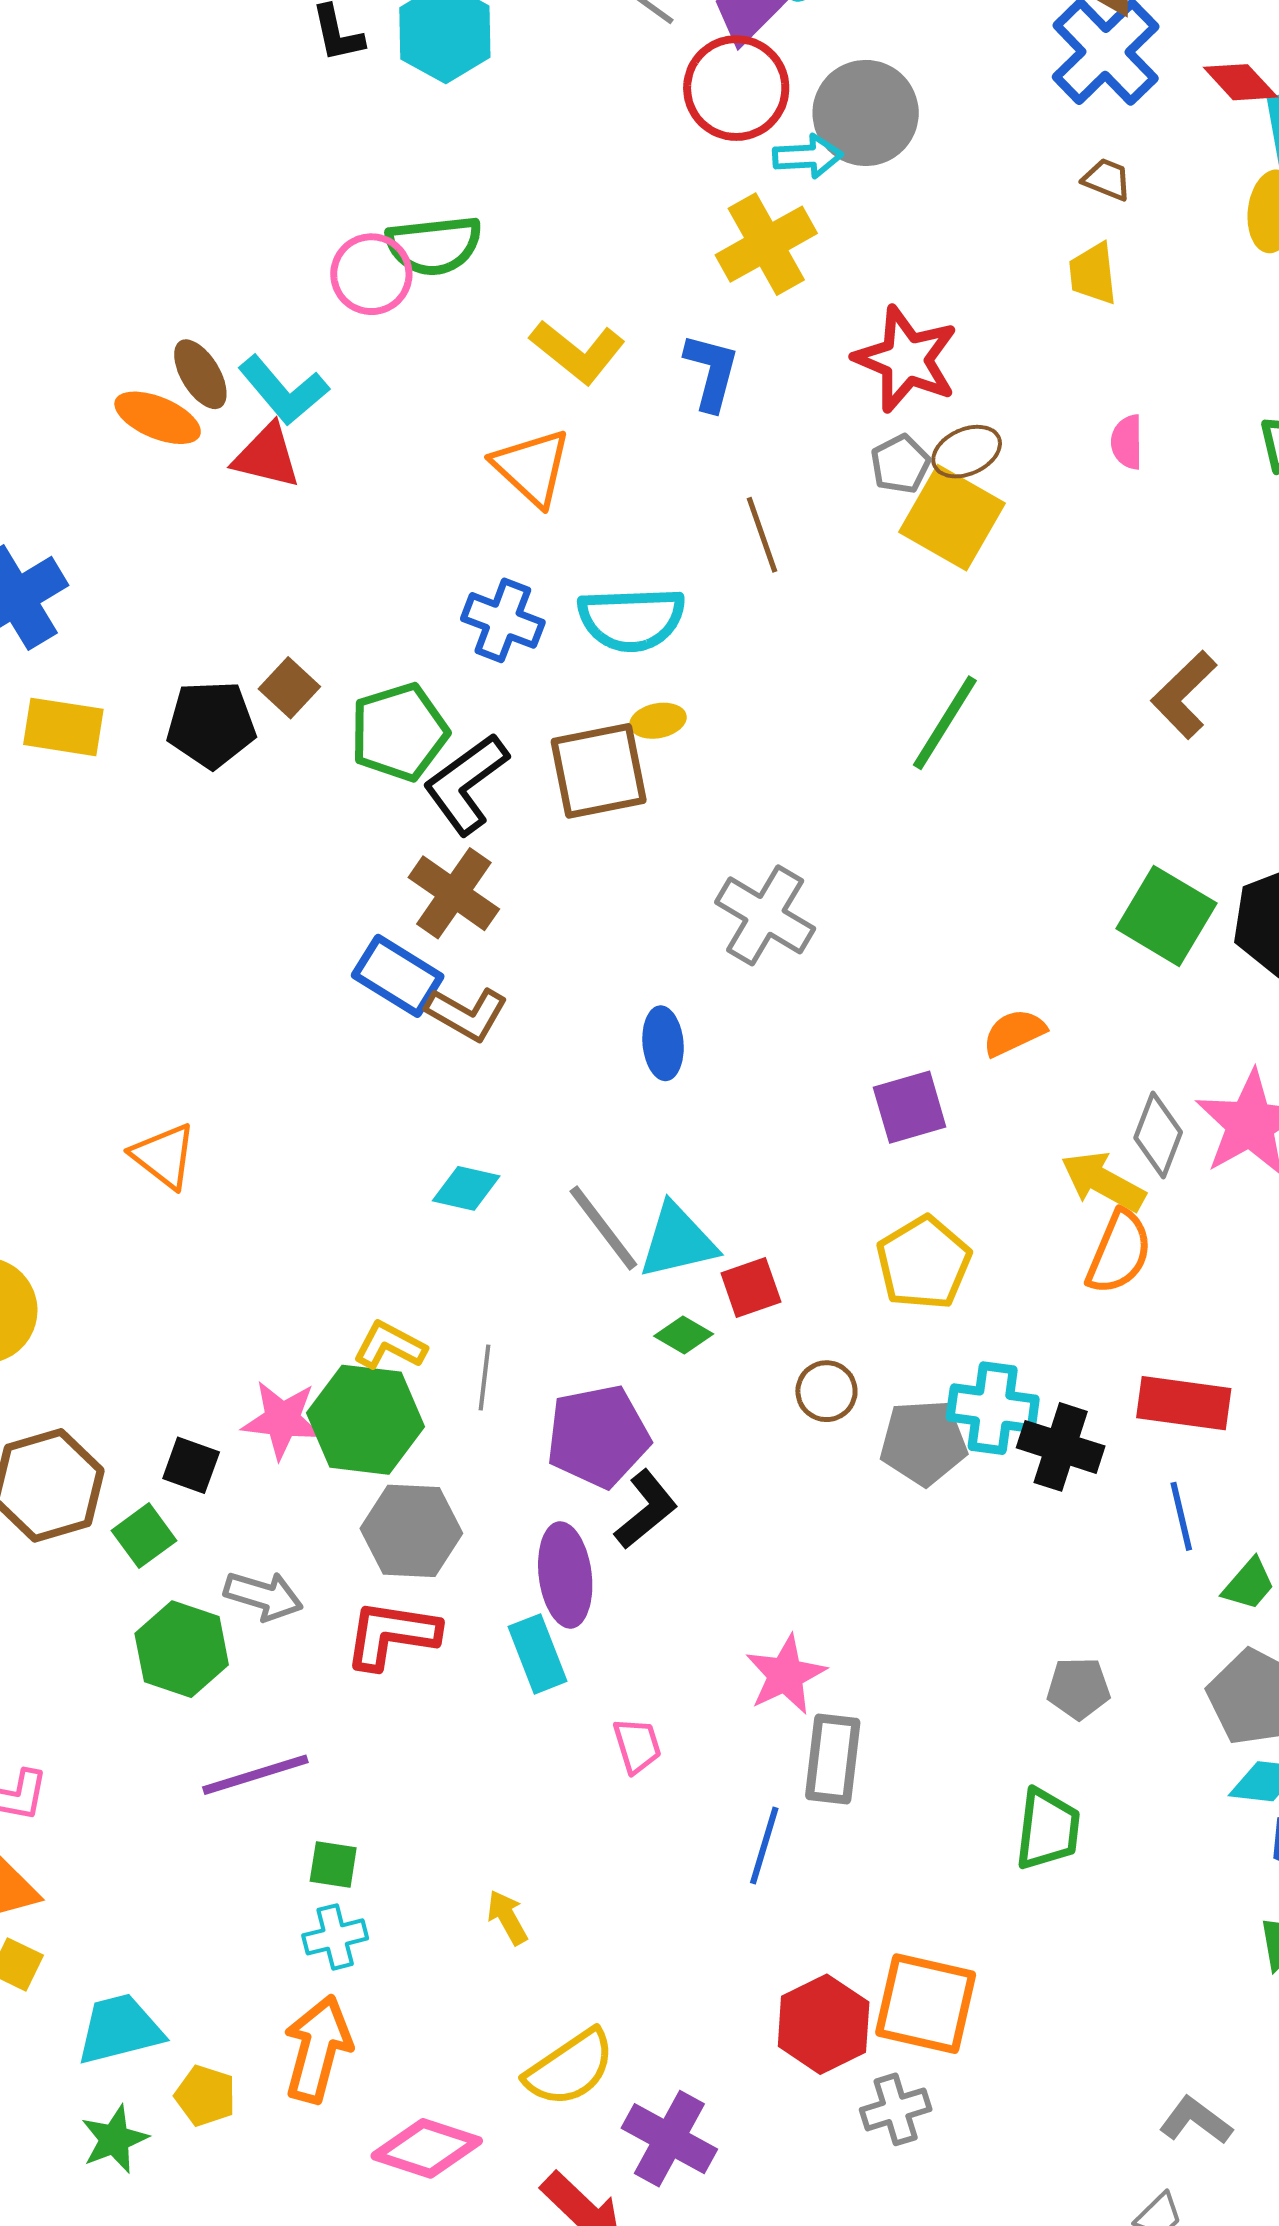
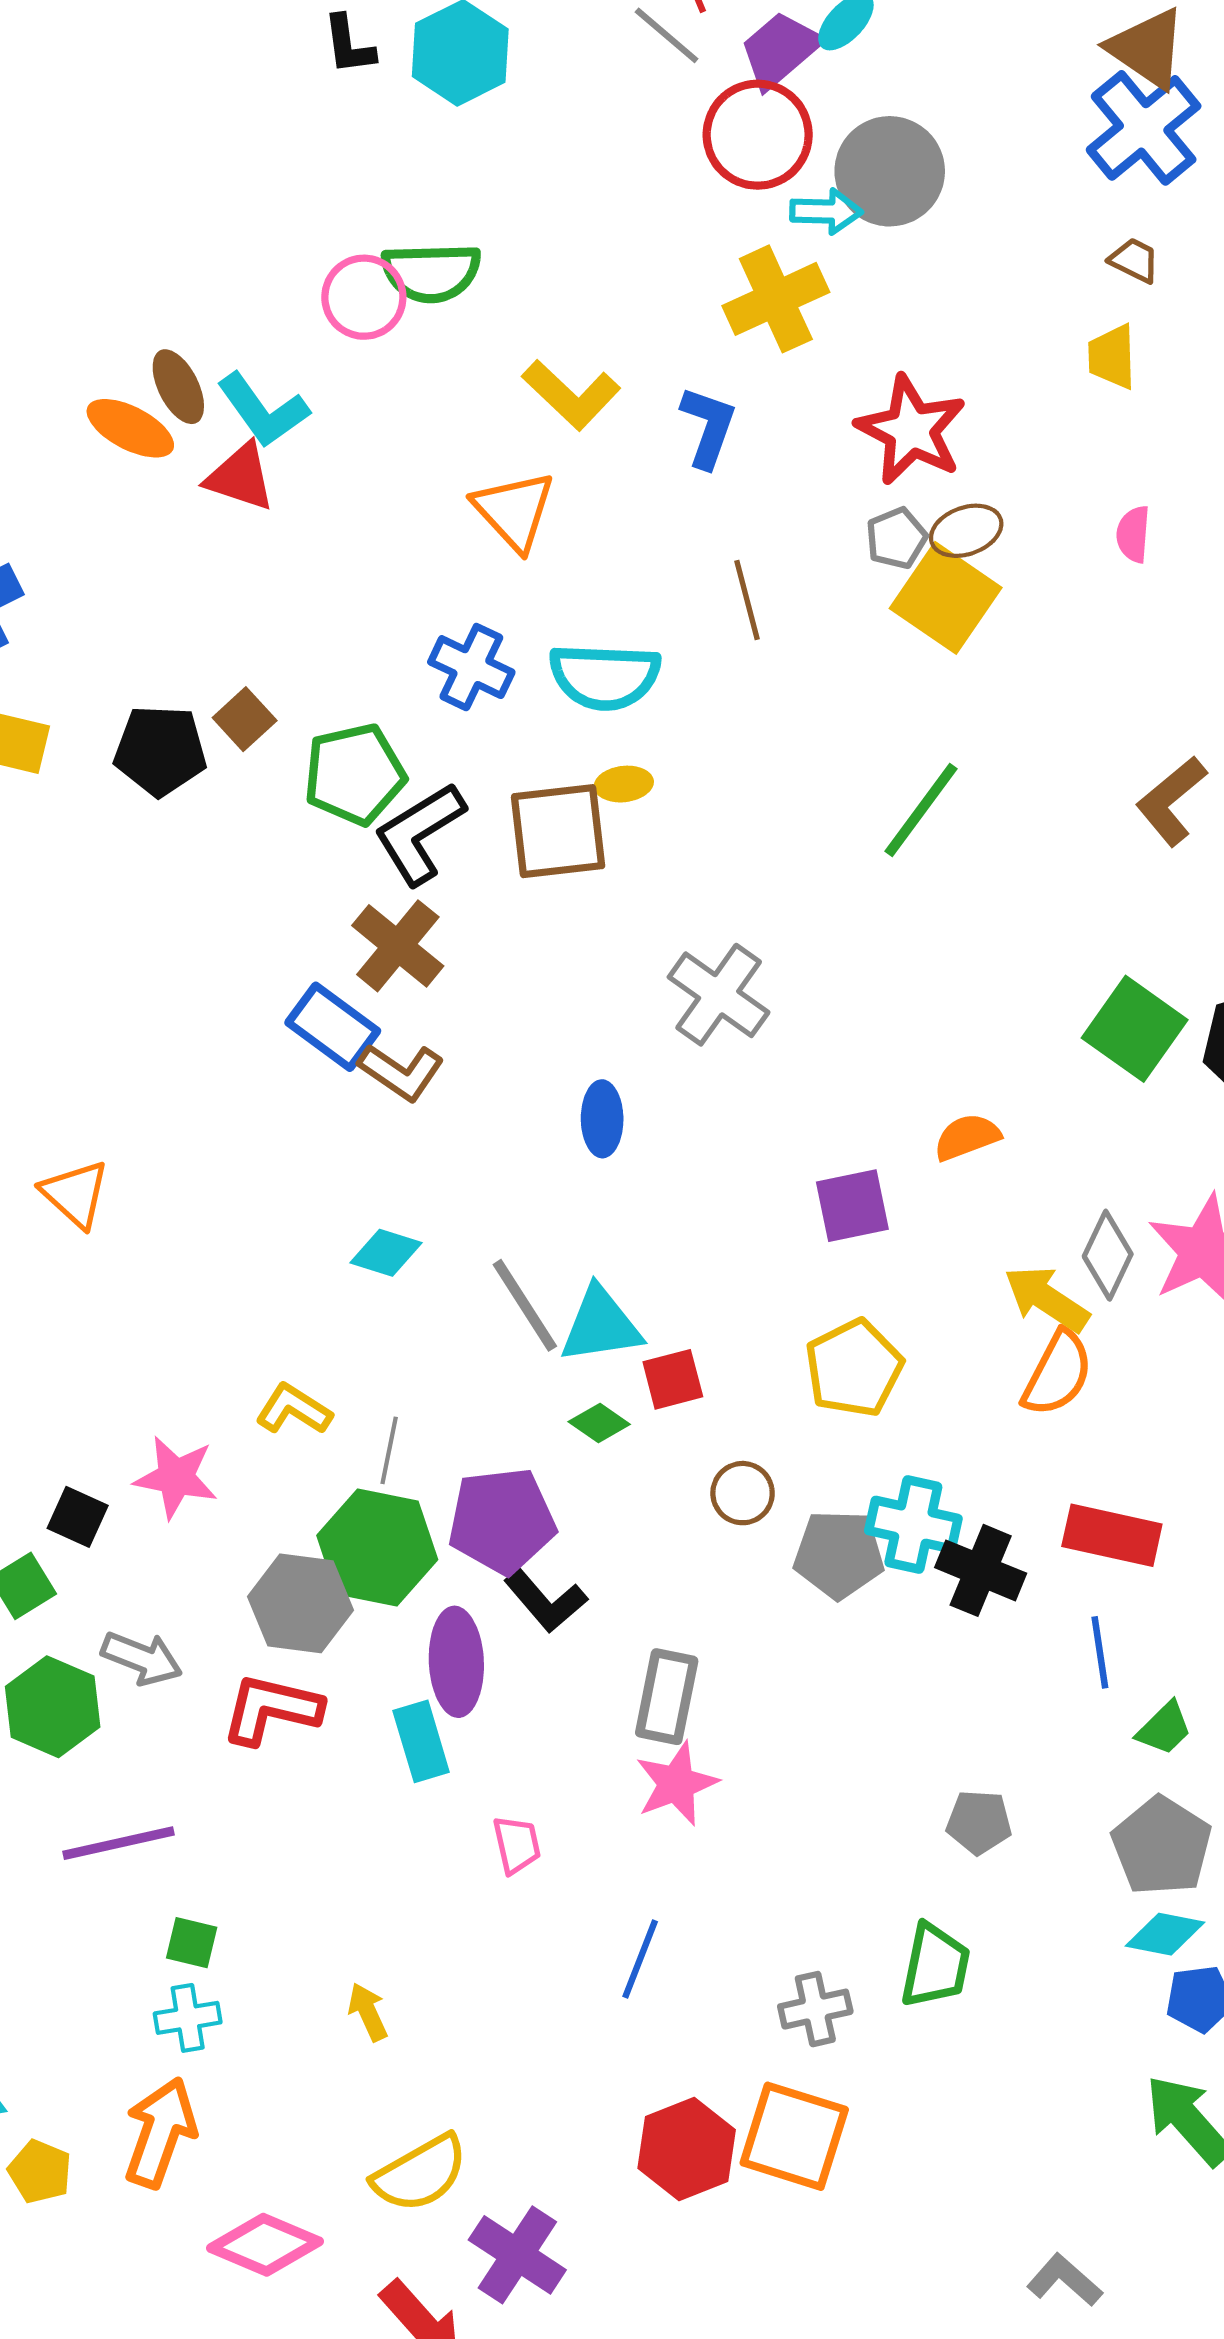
green hexagon: (365, 1420) -> (377, 1548), moved
black L-shape: (646, 1509) -> (546, 1601), turned 84
gray rectangle: (833, 1759) -> (667, 1697), moved
gray cross: (896, 2109) -> (815, 2009), moved

